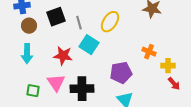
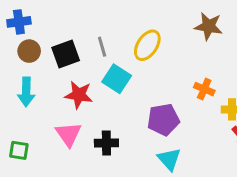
black square: (56, 17) -> (66, 54), moved
black cross: (82, 89) -> (106, 143), size x0.7
green square: (33, 91) -> (19, 150), moved

